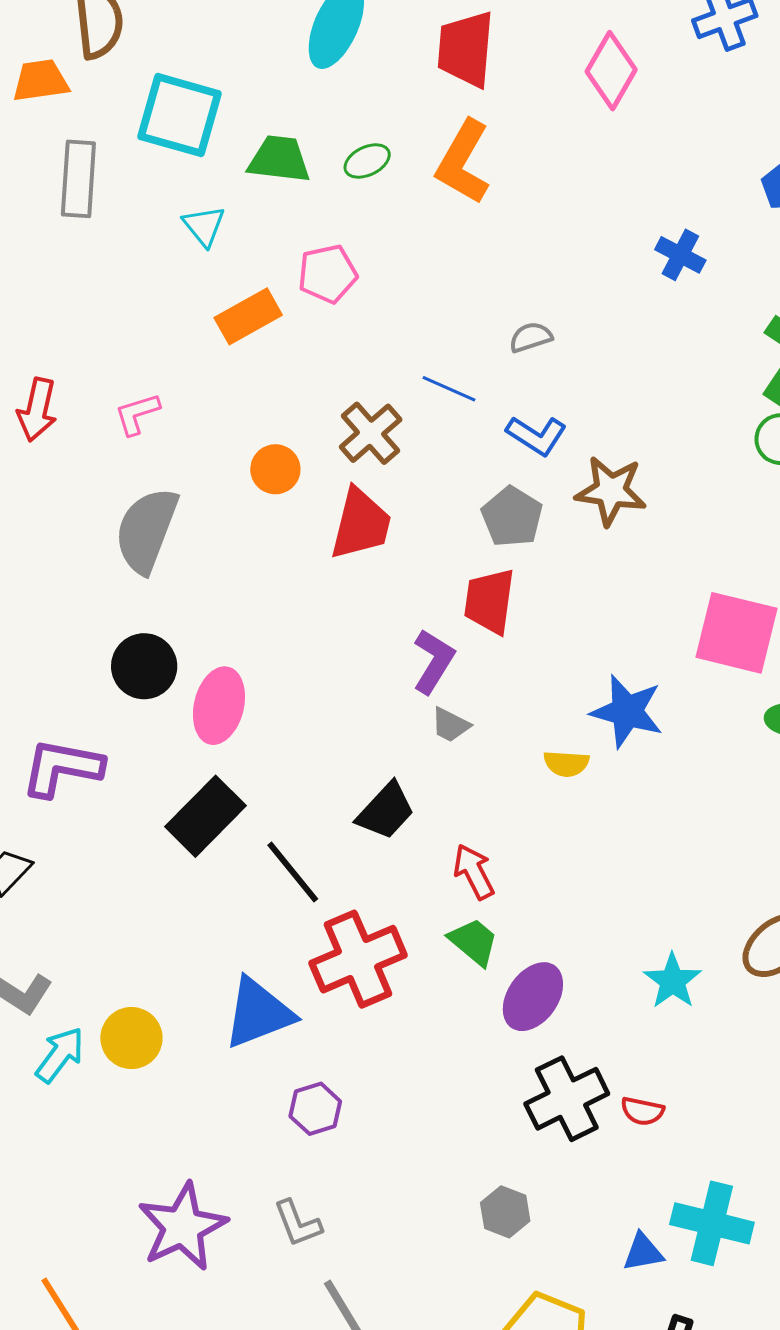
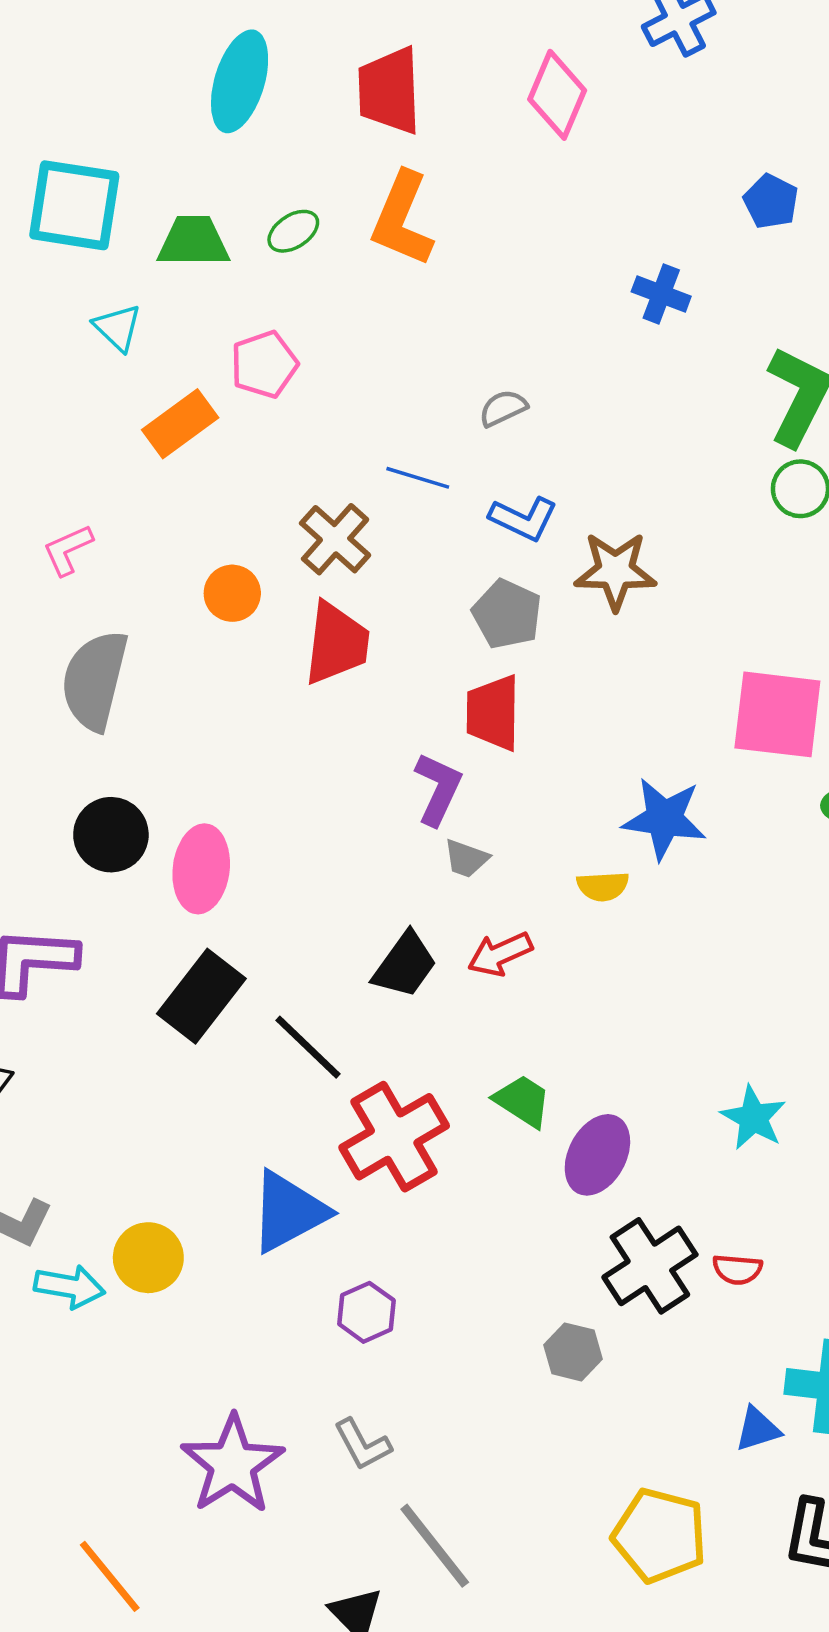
red arrow: (474, 872) -> (500, 954), moved, turned -80
cyan arrow: (60, 1055) -> (70, 1287), turned 70
gray hexagon: (505, 1212) -> (573, 1352), moved

